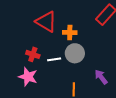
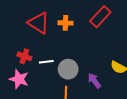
orange cross: (70, 33) -> (65, 23), moved
gray circle: (75, 53) -> (68, 69), moved

